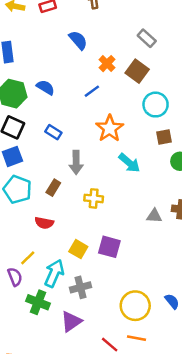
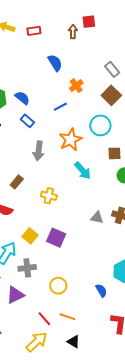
brown square: (137, 71) -> (111, 95), moved
cyan circle: (156, 105) -> (100, 125), moved
blue rectangle: (53, 132) -> (27, 121), moved
gray arrow: (76, 162) -> (39, 151), moved
yellow circle: (135, 306) -> (58, 286), moved, size x0.7

